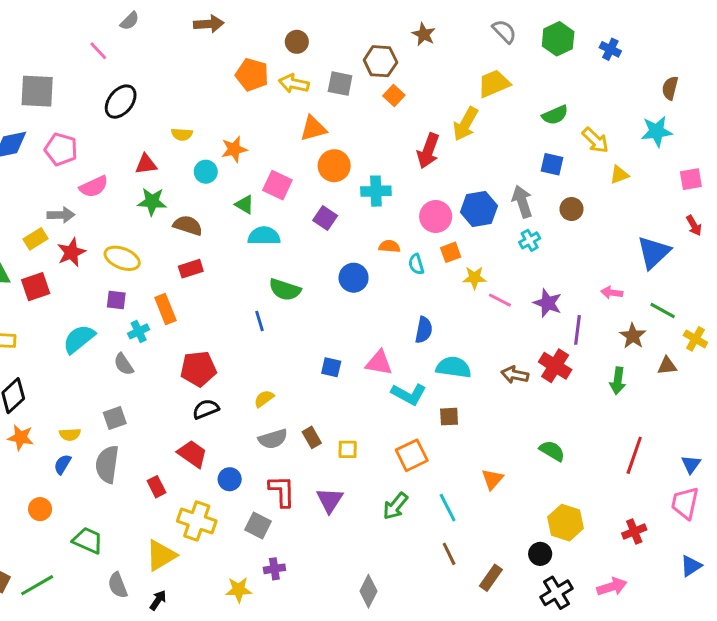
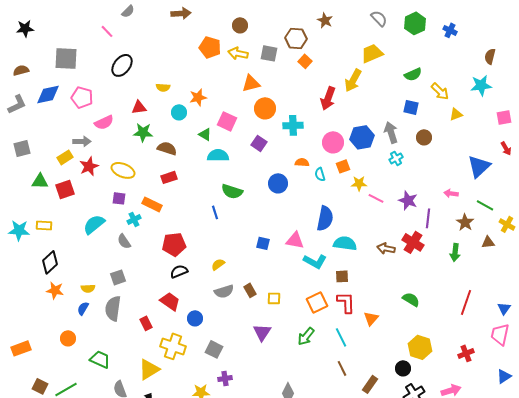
orange rectangle: (165, 309) -> (152, 204), turned -42
blue semicircle: (424, 330) -> (325, 218), size x1.4
red L-shape: (282, 491) -> (346, 302), moved

